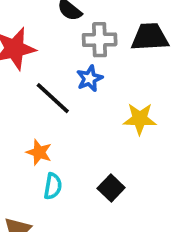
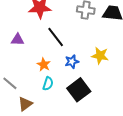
blue star: (90, 78) -> (72, 62), moved
black square: (111, 188) -> (79, 90), size x1.6

